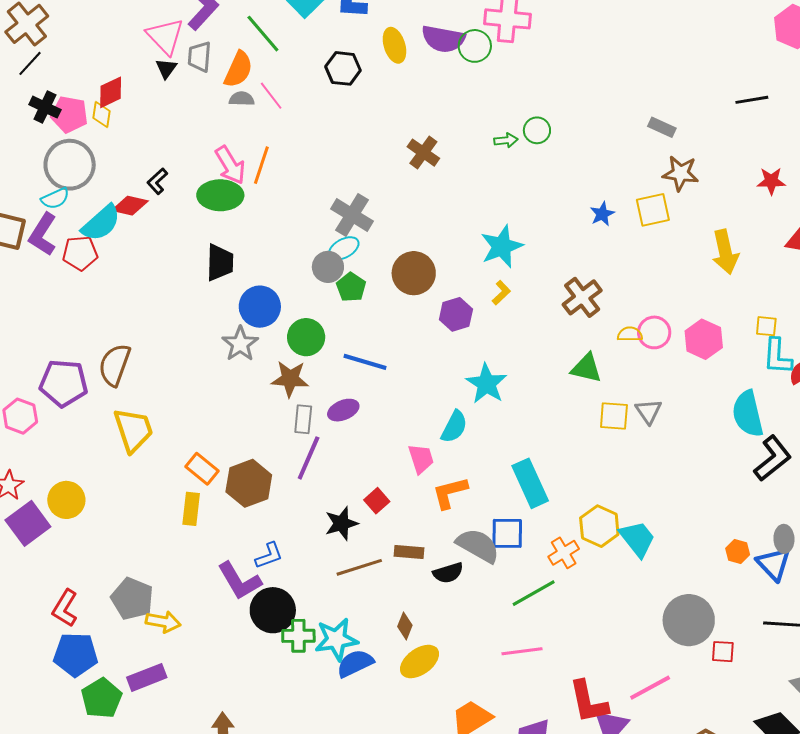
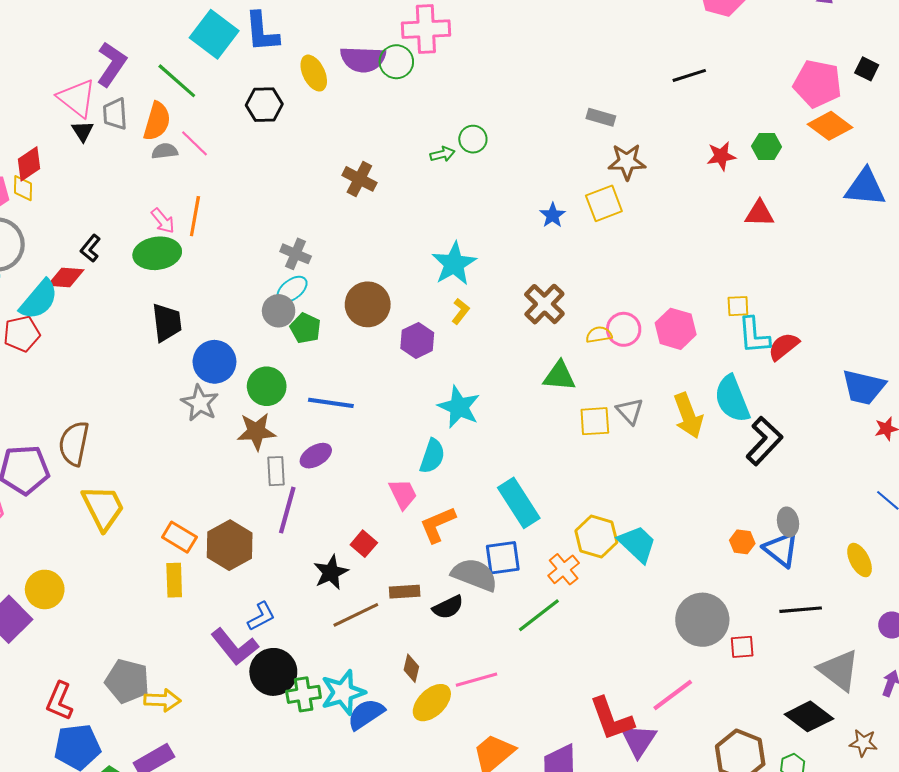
pink arrow: (230, 165) -> (163, 221), size x0.7
gray cross: (352, 215) -> (296, 254), size x0.7
yellow arrow: (725, 252) -> (688, 416), moved
pink line: (522, 651) -> (476, 680), moved

